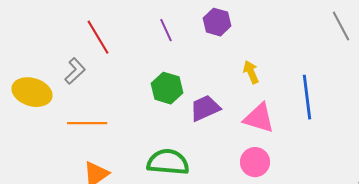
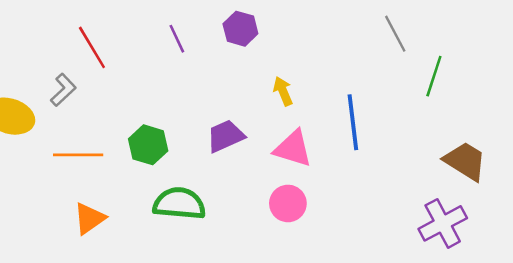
green hexagon: (167, 88) -> (148, 145), moved

